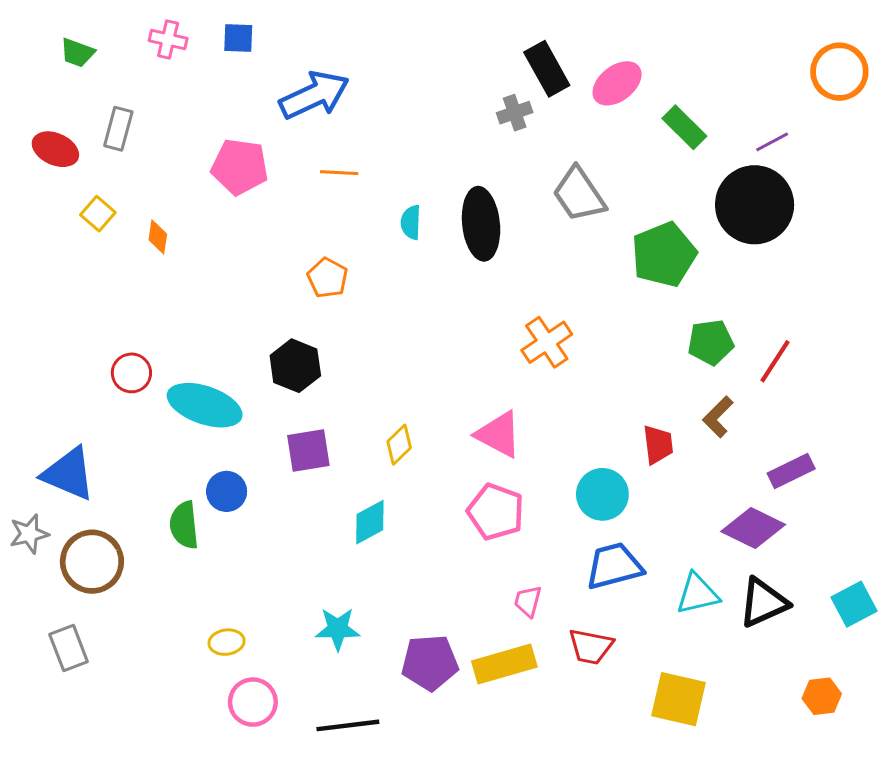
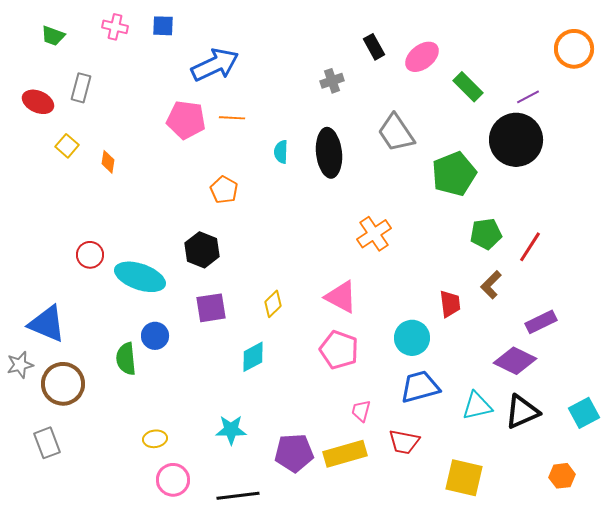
black rectangle: (547, 69) -> (374, 47), size x0.7
gray cross: (515, 113) -> (332, 81), moved
pink pentagon: (240, 167) -> (186, 120), moved

